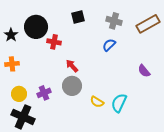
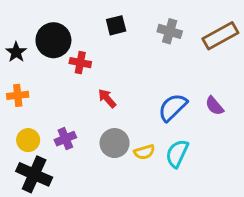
blue semicircle: (109, 45) -> (173, 107), moved, size x1.5
gray circle: (72, 86) -> (115, 143), moved
yellow semicircle: (97, 102) -> (144, 152), turned -48

